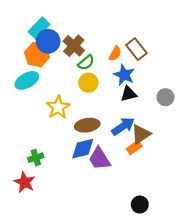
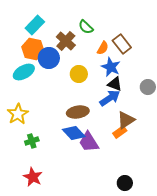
blue circle: (48, 41) -> (49, 58), moved
green semicircle: (86, 63) -> (86, 27), moved, turned 84
black triangle: (129, 94) -> (115, 84), turned 35
yellow star: (58, 107) -> (18, 114), moved
blue arrow: (123, 126) -> (110, 98), moved
blue diamond: (83, 149) -> (74, 133), turned 60
red star: (25, 182) -> (33, 177), moved

